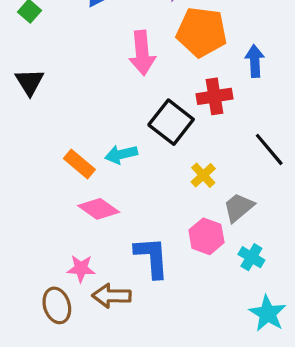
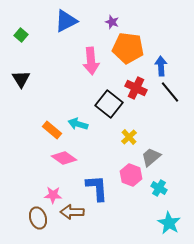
red cross: (214, 96) -> (136, 88), turned 35
black line: (269, 149) -> (170, 92), moved
cyan arrow: (121, 154) -> (78, 124), turned 30

